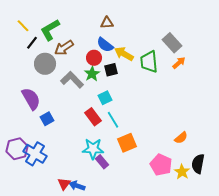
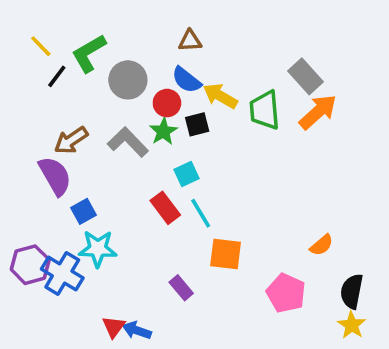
brown arrow: (64, 48) -> (71, 140), moved
orange arrow: (179, 63) -> (318, 112), size x1.6
gray circle: (45, 64) -> (128, 80), moved
orange square: (127, 143) -> (226, 254), turned 30
cyan star: (93, 149) -> (98, 249), moved
yellow star: (182, 172) -> (352, 325), moved

